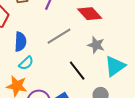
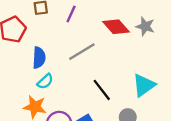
gray star: (96, 45) -> (145, 26), moved

